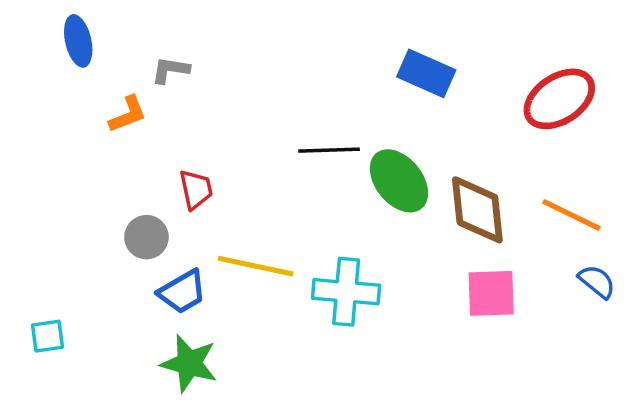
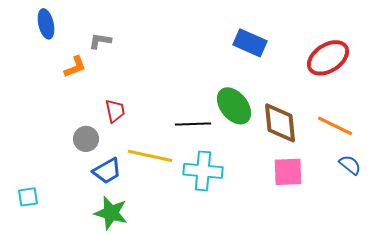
black line: (329, 150) -> (193, 124), moved

